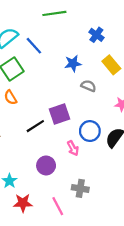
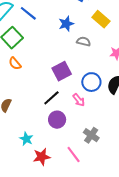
black line: (35, 126) -> (51, 98), moved
gray cross: (80, 188) -> (91, 135), turned 35

